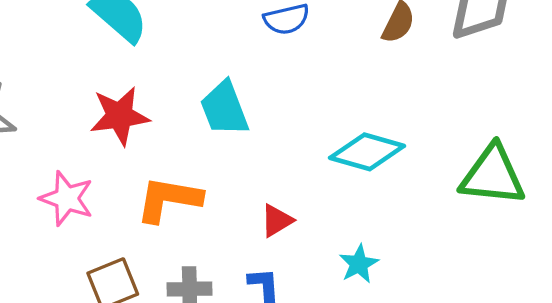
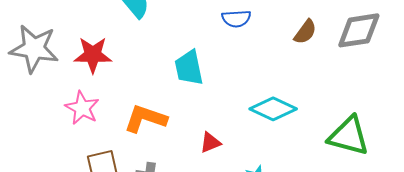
red star: (120, 116) -> (93, 55), moved

